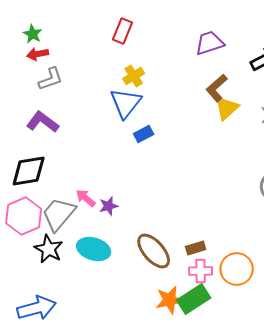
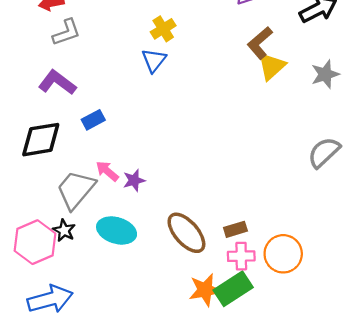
blue triangle: (126, 103) -> (154, 60), size x0.7
blue rectangle: (144, 134) -> (93, 120), moved
pink hexagon: (24, 216) -> (35, 242), moved
black star: (49, 249) -> (64, 230), size x0.7

